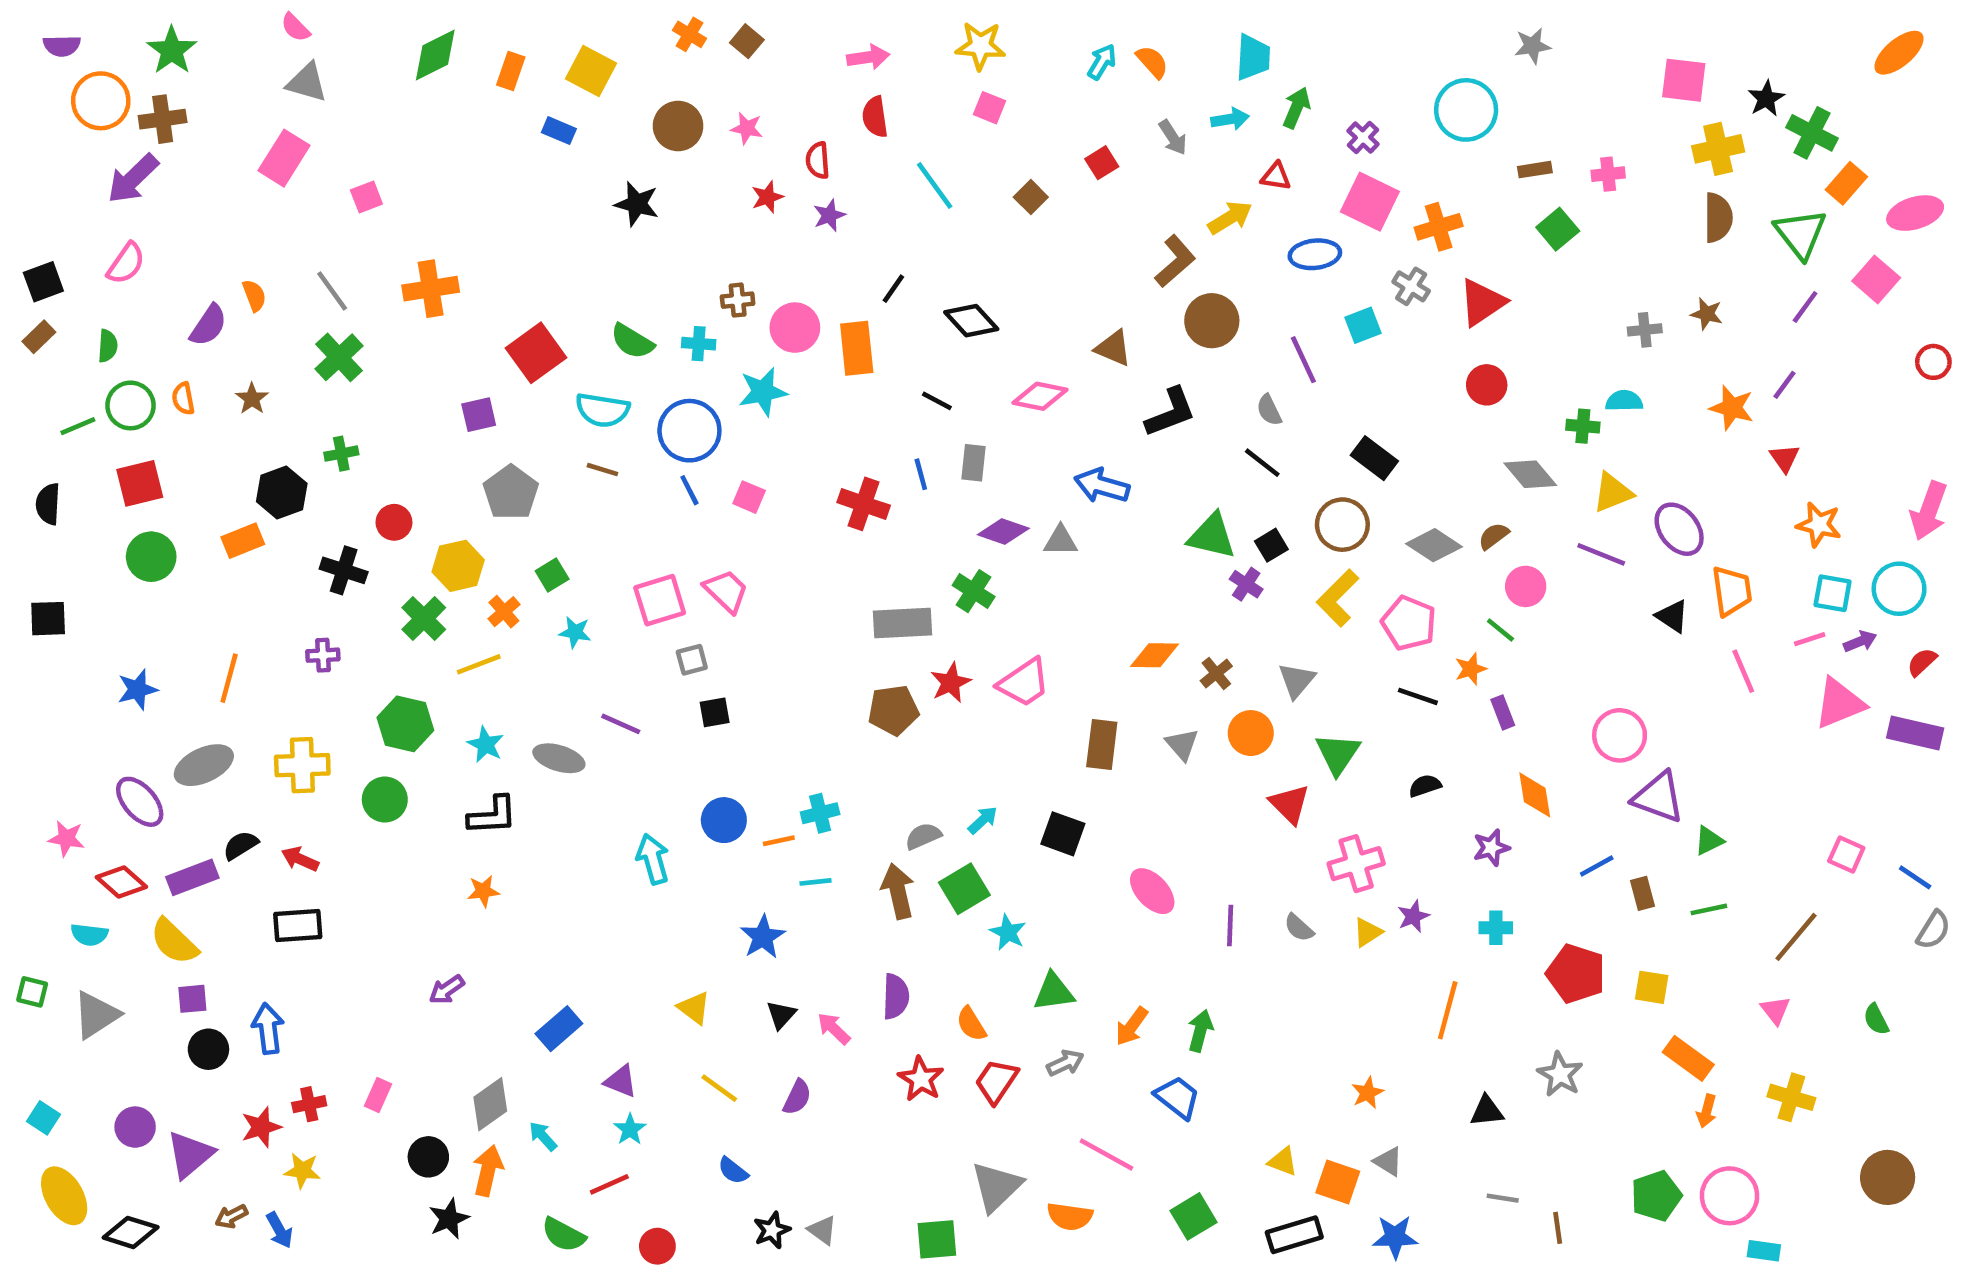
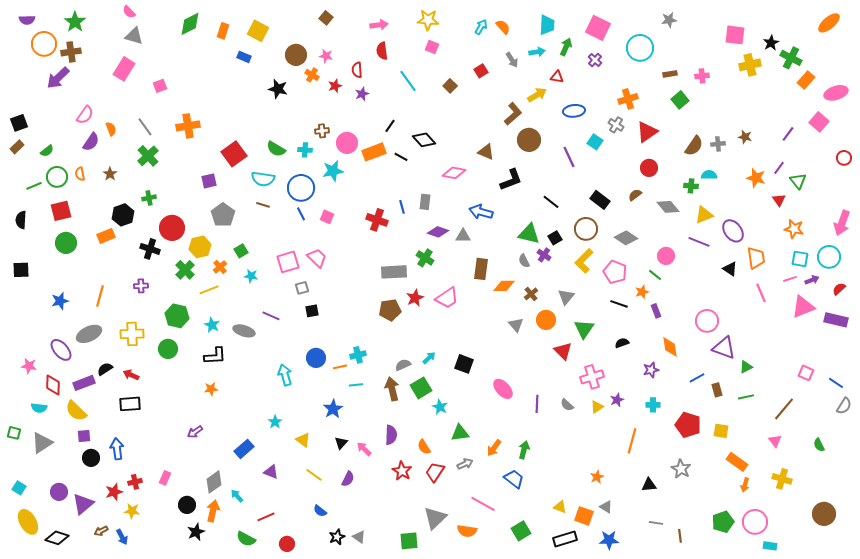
orange cross: (689, 34) -> (312, 75), moved
pink square: (1370, 202) -> (598, 28), moved
brown semicircle: (1718, 218) -> (694, 146), moved, turned 35
green triangle: (1801, 234) -> (798, 181), moved, size x0.7
pink semicircle: (126, 263) -> (85, 115), moved
cyan square: (1363, 325) -> (595, 142), turned -35
green semicircle: (108, 346) -> (47, 151), turned 48
orange rectangle: (857, 348) -> (374, 152), turned 75
black line: (937, 401) -> (401, 157), moved
gray semicircle: (1269, 410) -> (524, 261), moved
red circle: (394, 522) -> (172, 228), size x1.6
brown semicircle: (1494, 536) -> (635, 195), moved
brown rectangle: (1102, 745) -> (481, 269), moved
red diamond: (121, 882) -> (53, 385), turned 50
cyan star: (630, 1129) -> (275, 422), moved

